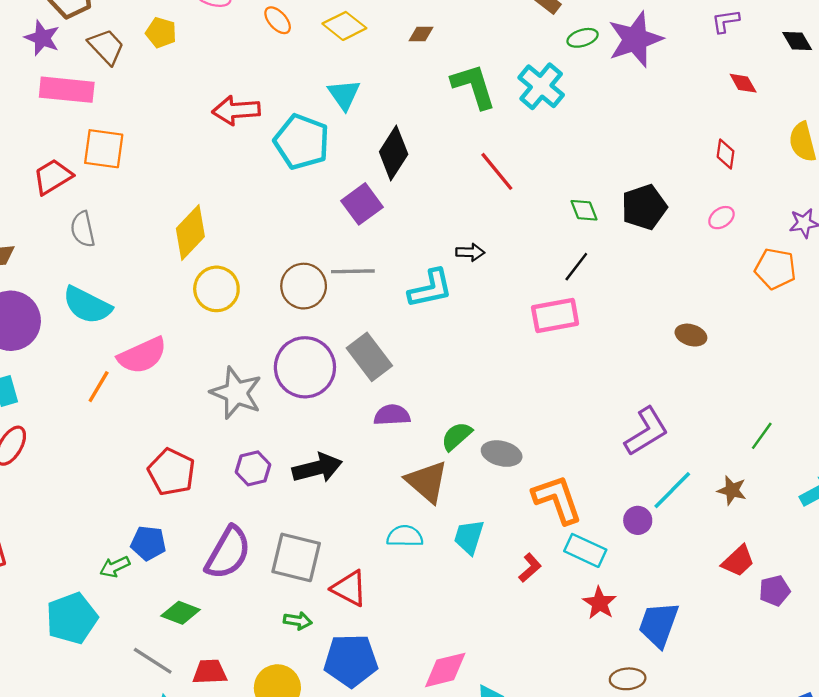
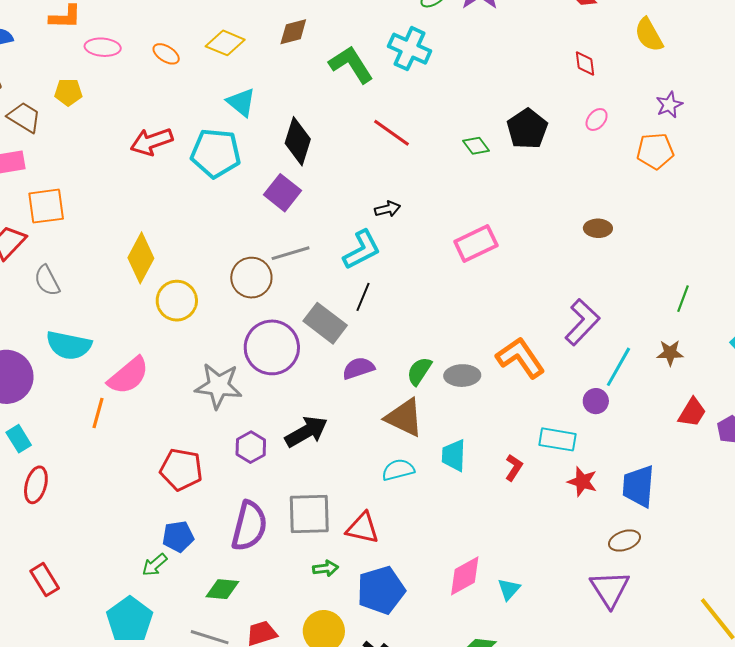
brown diamond: (421, 34) -> (293, 32), size x1.4
black line: (576, 267) -> (363, 297), moved
orange L-shape: (557, 499) -> (520, 358), moved

